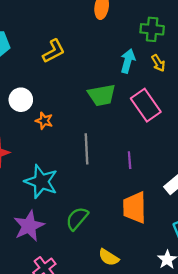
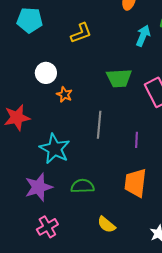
cyan arrow: (128, 61) -> (143, 36), moved
green semicircle: (77, 219) -> (83, 186), turned 40

